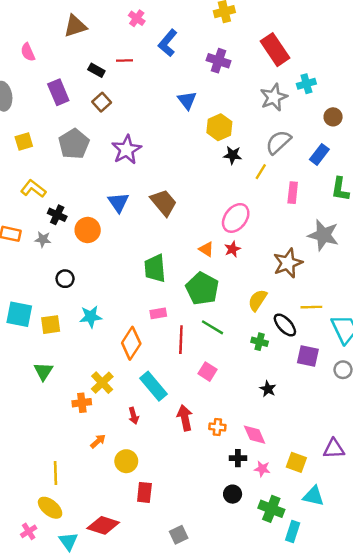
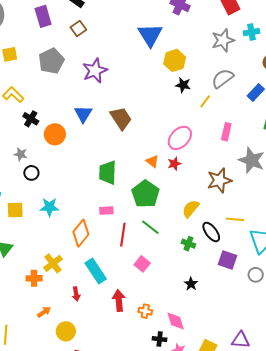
blue triangle: (187, 100) -> (150, 35), size x1.5
pink rectangle: (293, 193) -> (226, 132), moved
gray star: (43, 239) -> (21, 154), moved

